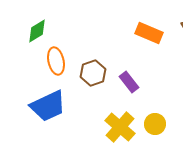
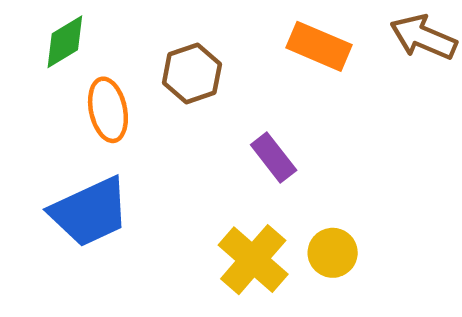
brown hexagon: (93, 73) -> (192, 74), moved

